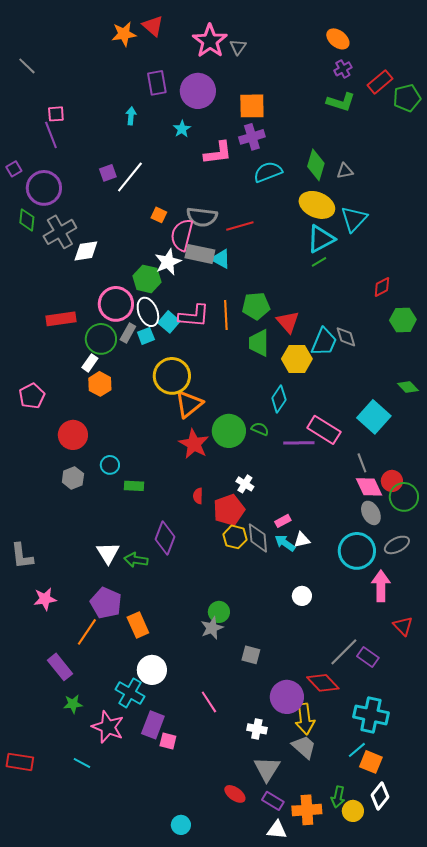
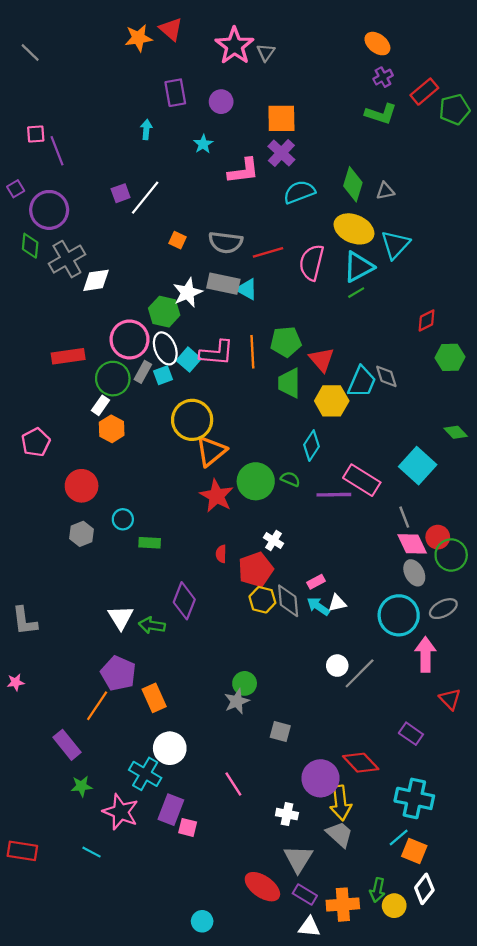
gray line: (27, 66) -> (30, 52), moved
purple circle: (198, 91) -> (221, 102), size x0.6
pink square: (56, 114) -> (36, 134), moved
purple cross: (252, 137) -> (281, 153), turned -30
pink semicircle: (182, 235) -> (312, 262), moved
pink star: (45, 599) -> (16, 682), moved, size x0.7
gray line: (344, 652) -> (360, 673), moved
red ellipse: (235, 794) -> (262, 887), size x1.5

